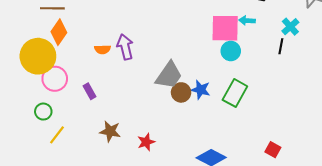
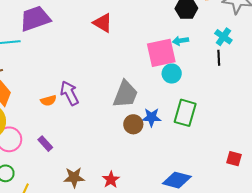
gray trapezoid: (169, 75) -> (125, 94), moved

